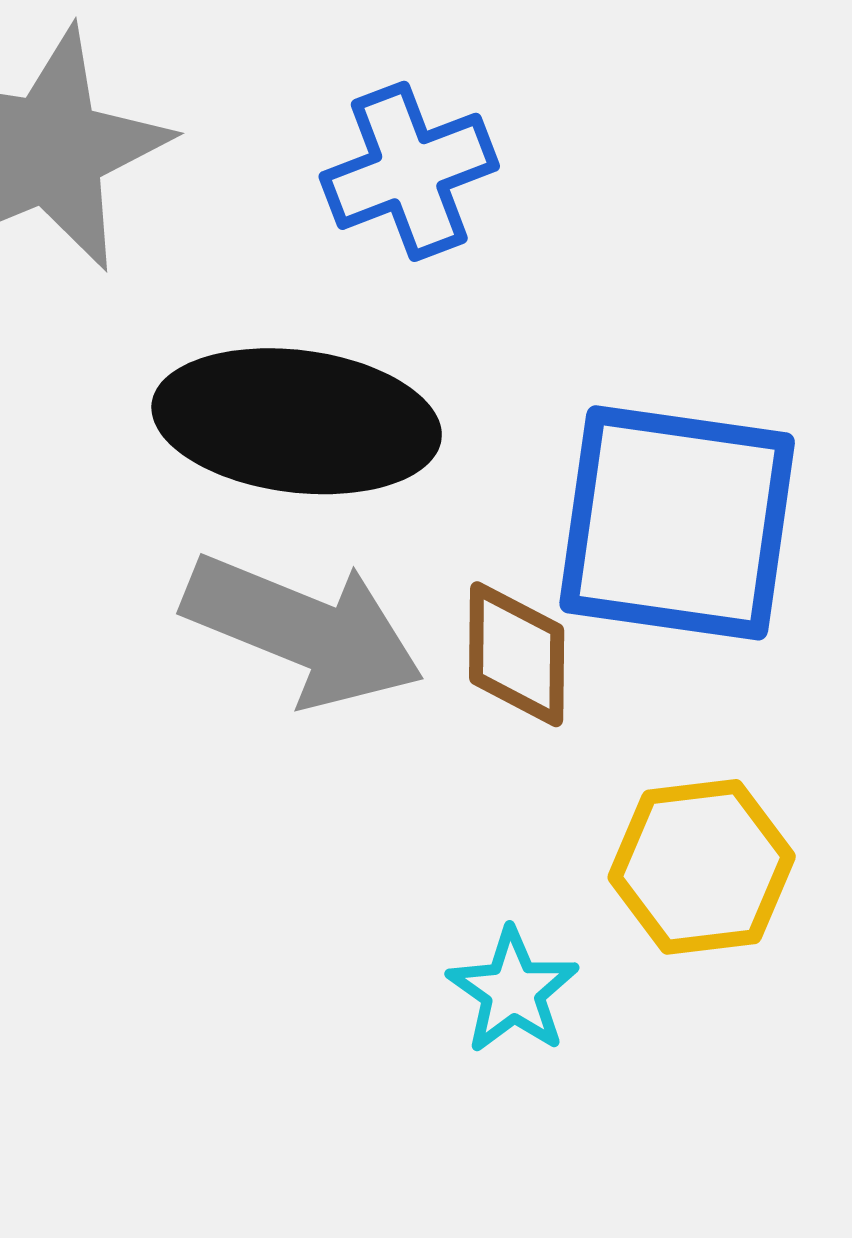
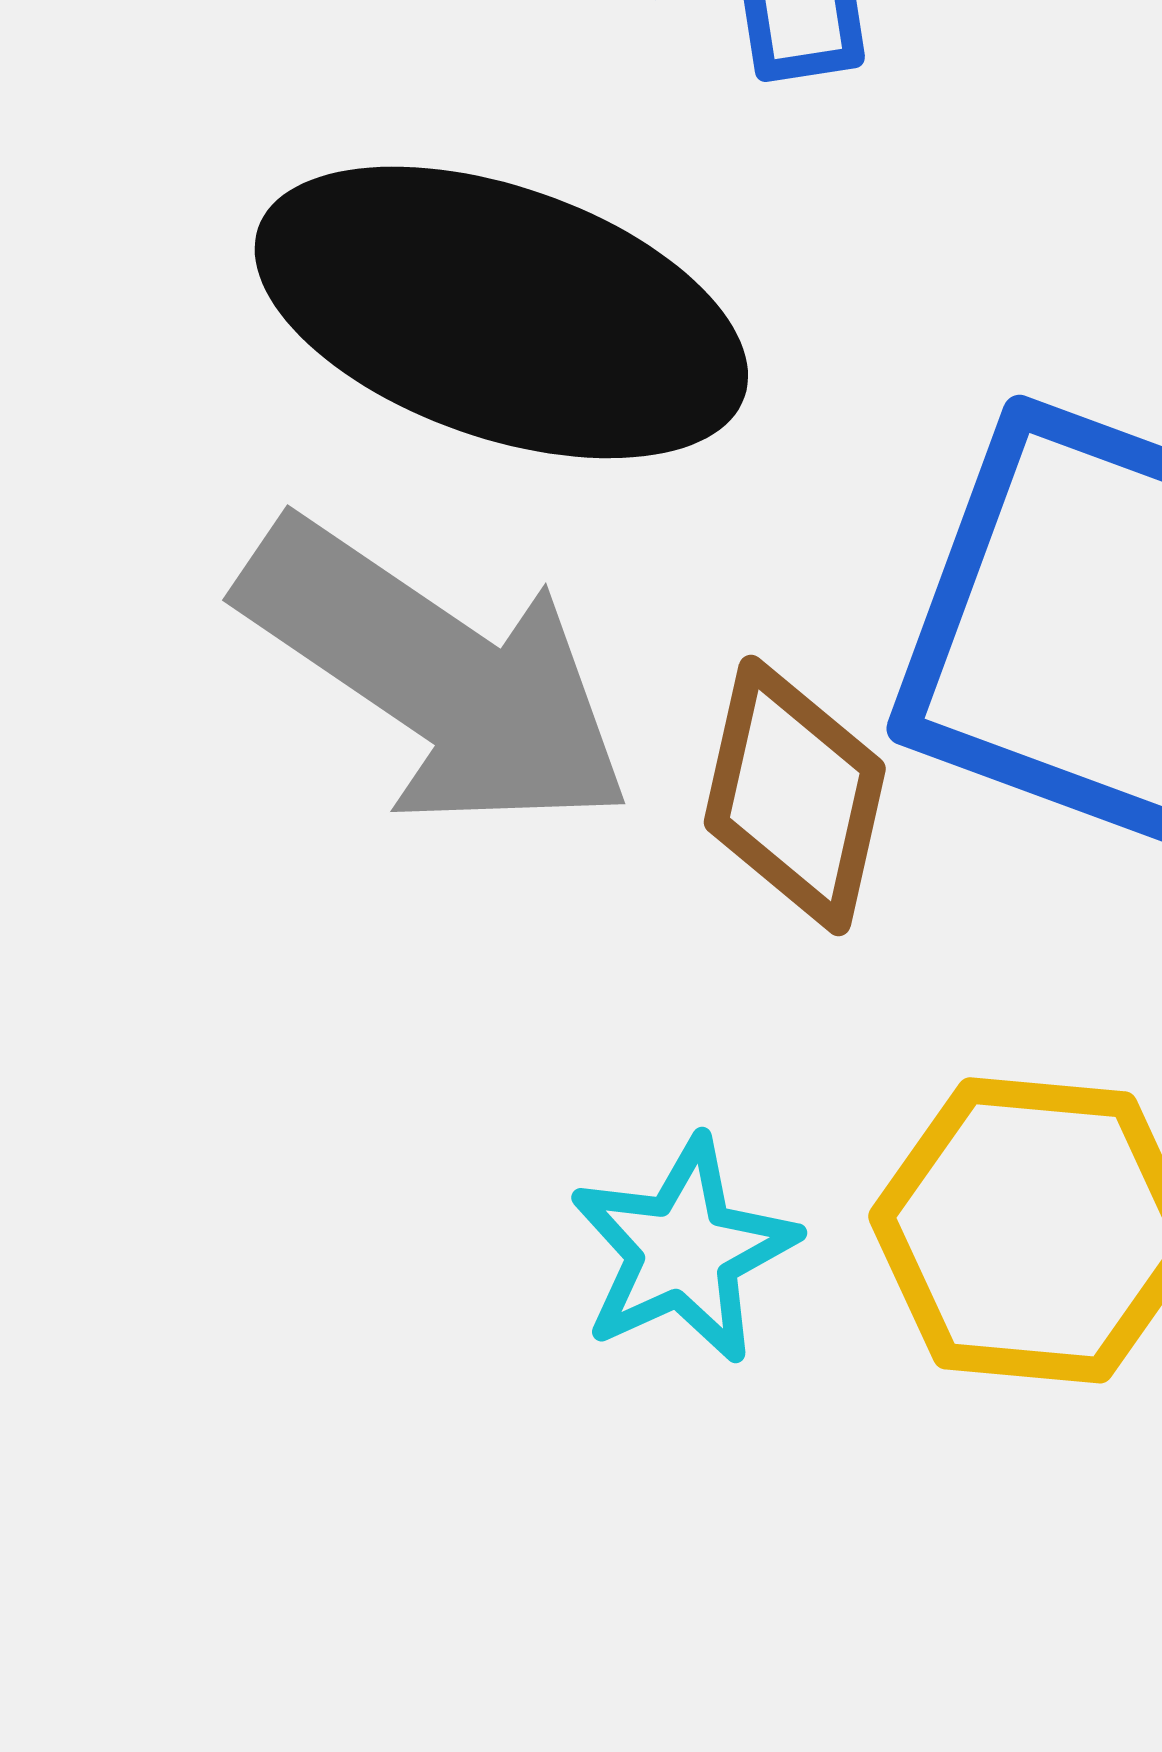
cyan star: (513, 991) -> (684, 1250), moved

